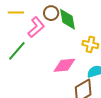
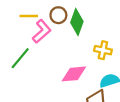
yellow line: (16, 12) -> (29, 16), moved
green diamond: (67, 19) -> (77, 22), turned 30

